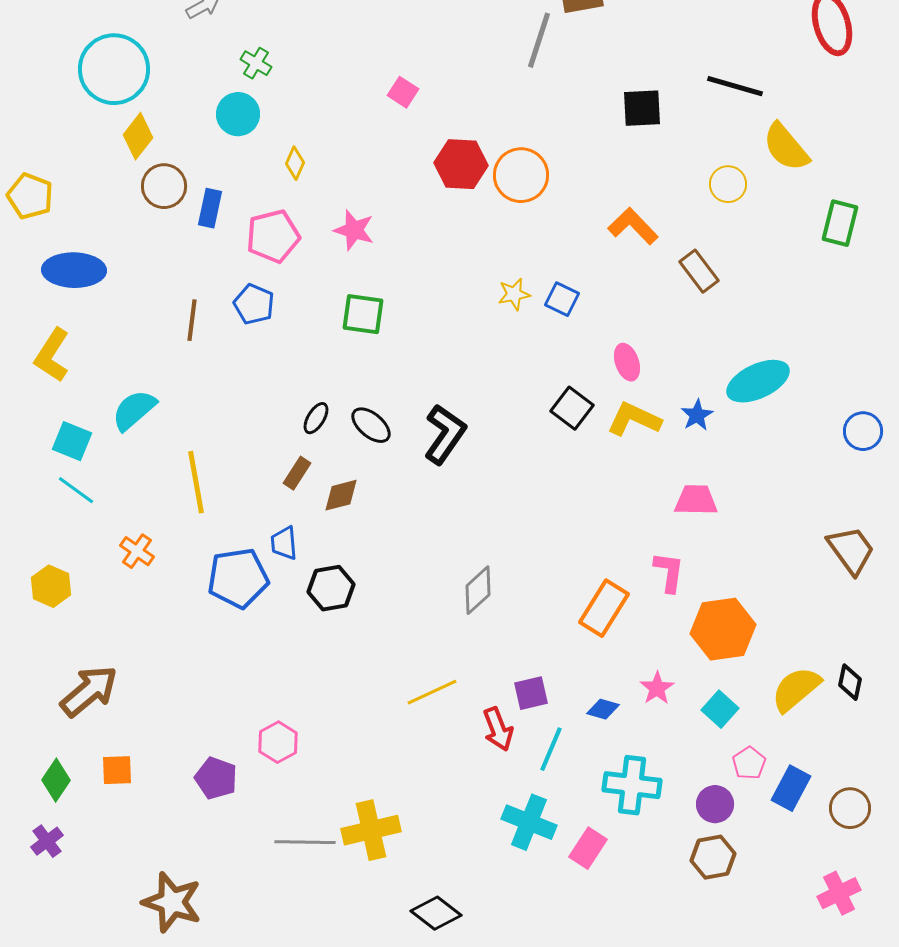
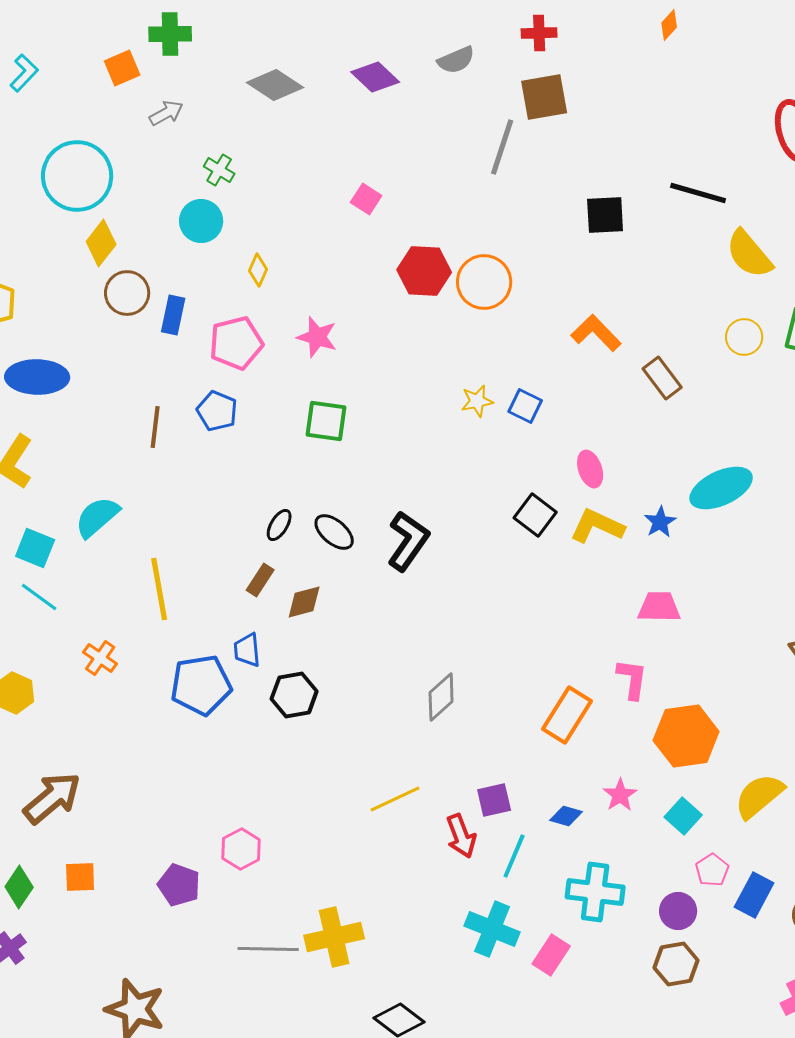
yellow circle: (728, 184) -> (744, 337), moved

